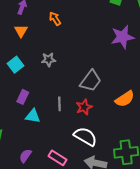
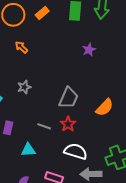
purple star: (123, 37) -> (89, 50), size x0.6
gray line: (59, 104) -> (44, 126), turned -56
cyan triangle: (33, 116) -> (28, 150), moved

